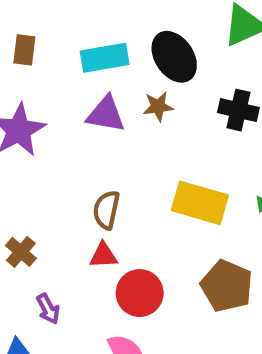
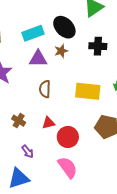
brown semicircle: (106, 210) -> (45, 89), moved
brown cross: (21, 252) -> (19, 121), moved

